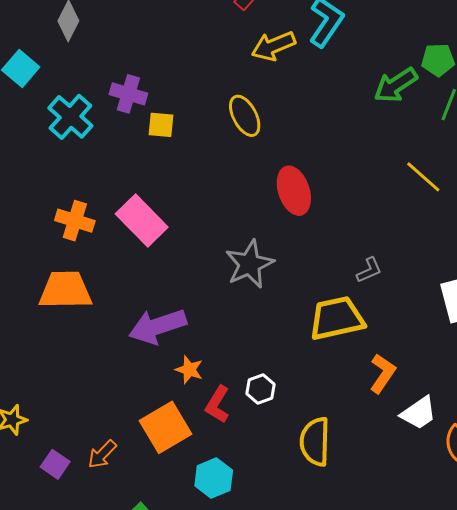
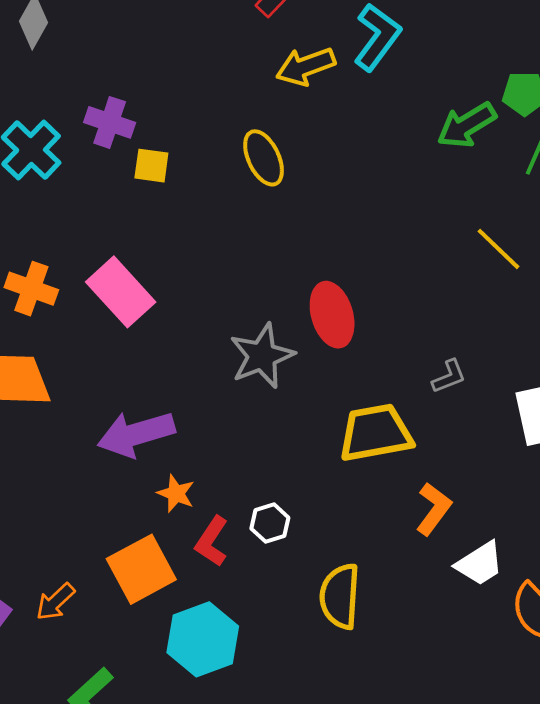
red ellipse: (294, 191) -> (332, 315), moved
gray L-shape: (369, 270) -> (449, 376), moved
cyan hexagon: (214, 478) -> (203, 639), size x1.4

